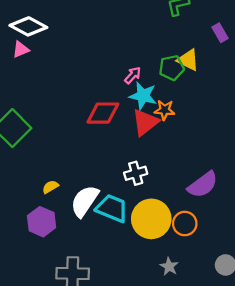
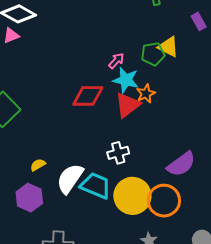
orange star: (165, 110) -> (146, 94), turned -30
orange circle: (185, 224) -> (164, 201), size x1.4

